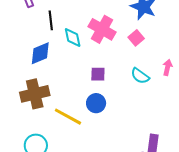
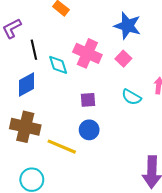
brown cross: (35, 94) -> (25, 127), turned 32

